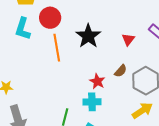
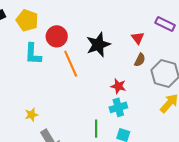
black star: (88, 36) -> (98, 45), turned 30
brown semicircle: (121, 71) -> (140, 60), moved

